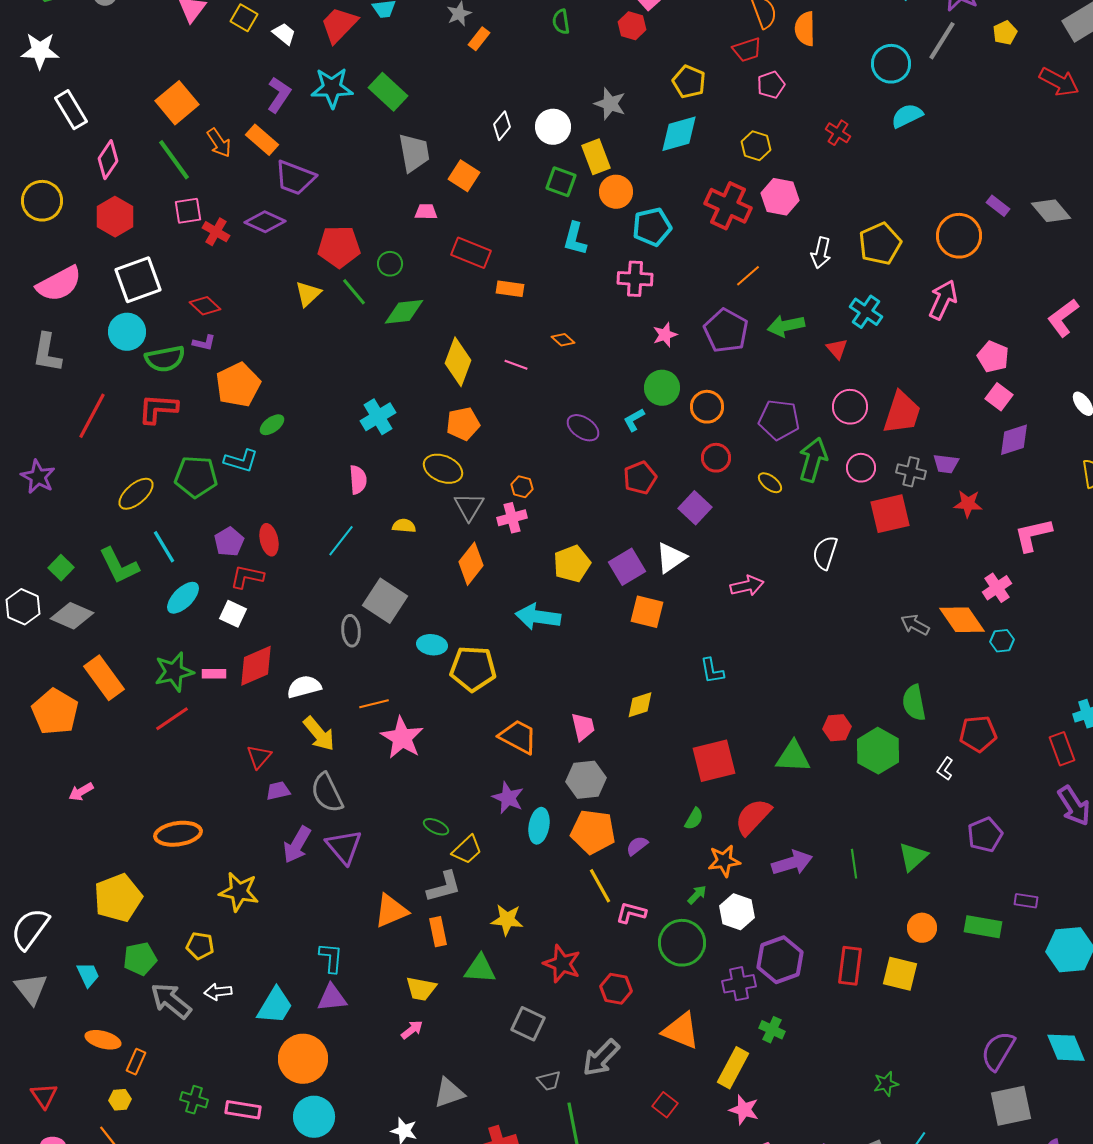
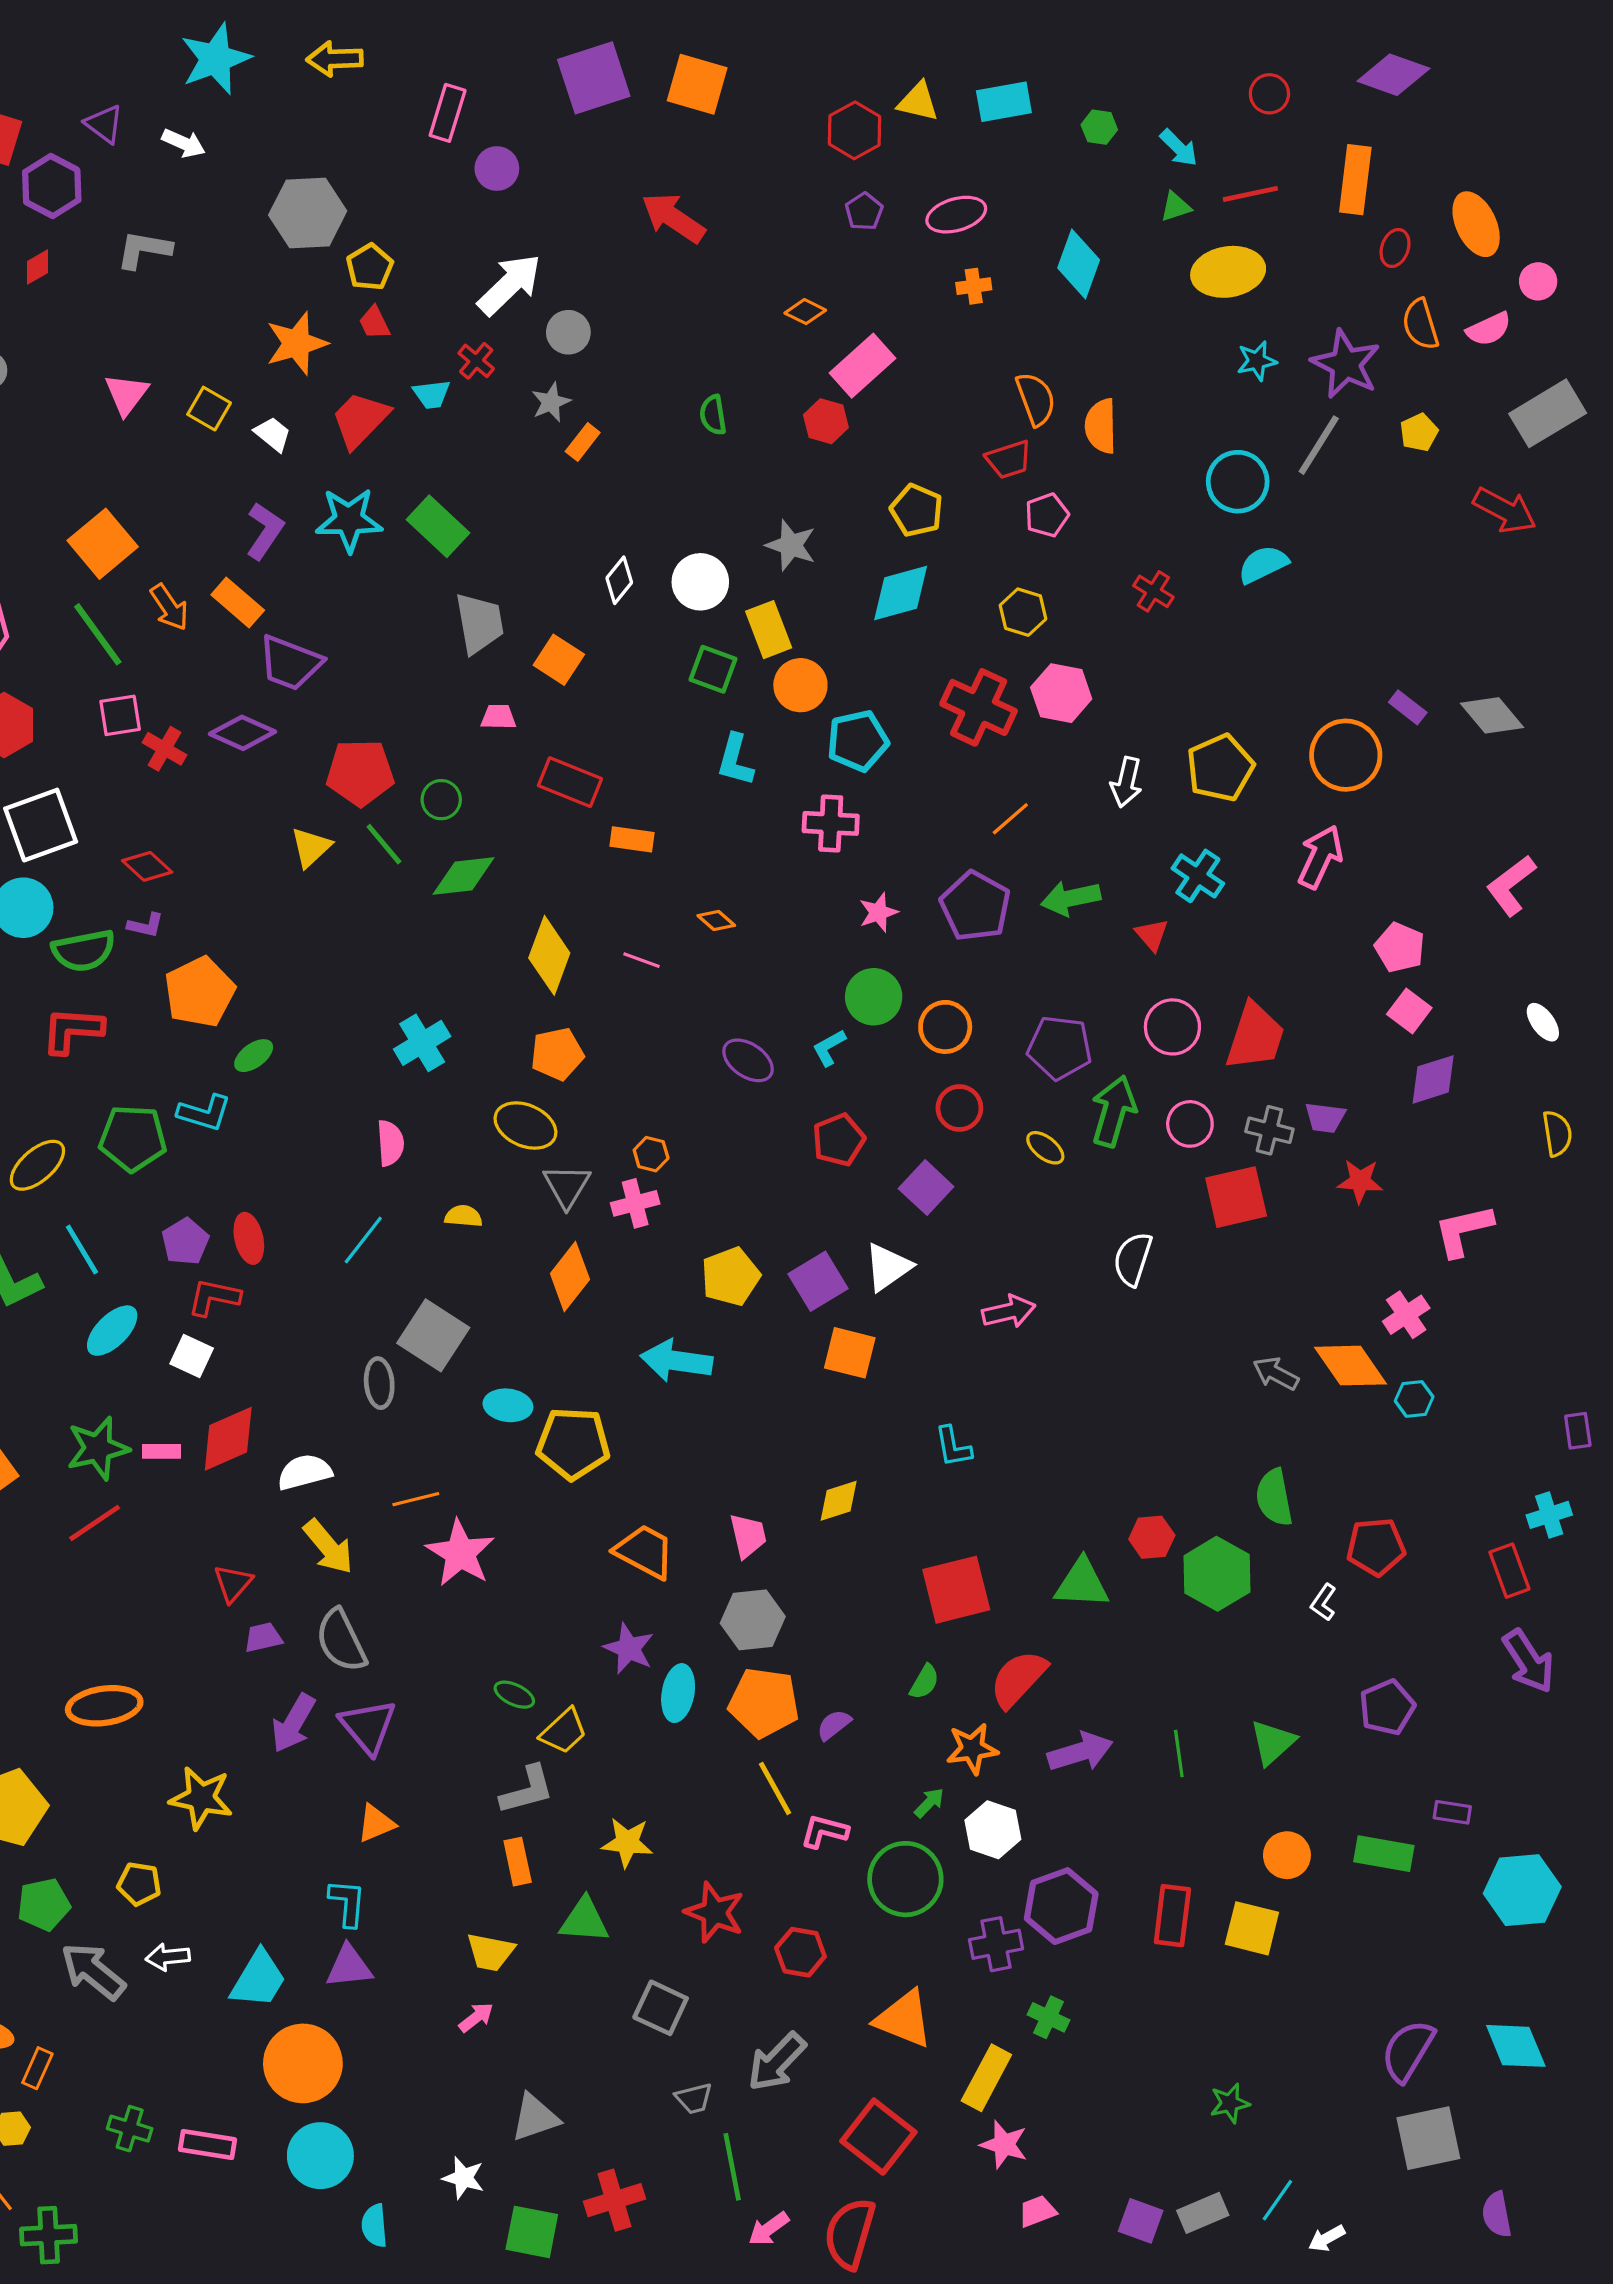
orange triangle: (391, 911) -> (376, 1823), moved, size x0.7
red square: (665, 1105) -> (878, 2137), size x1.8

